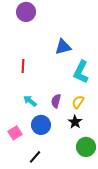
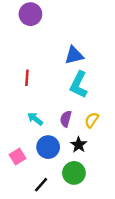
cyan L-shape: (81, 72) -> (79, 85), moved
black star: (75, 122) -> (79, 145), moved
green circle: (86, 147) -> (74, 173), moved

